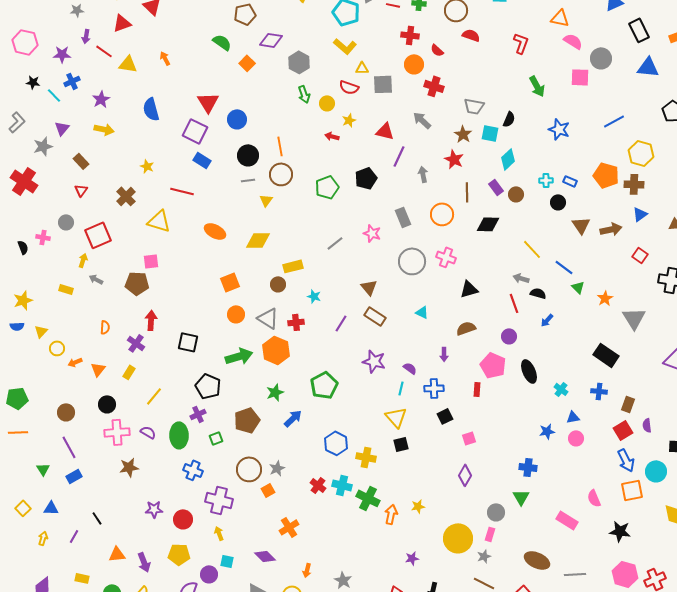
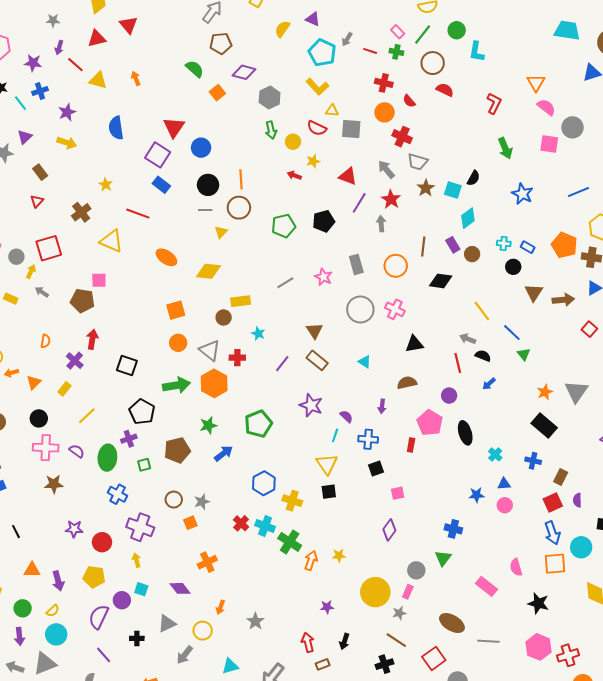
orange triangle: (560, 18) -> (536, 83), turned 42
gray trapezoid: (474, 106) -> (418, 162), moved
red star: (454, 159) -> (391, 199), moved
gray circle: (66, 222) -> (16, 257), moved
orange star: (605, 298) -> (545, 392), moved
brown circle: (249, 469) -> (174, 500), size x0.7

